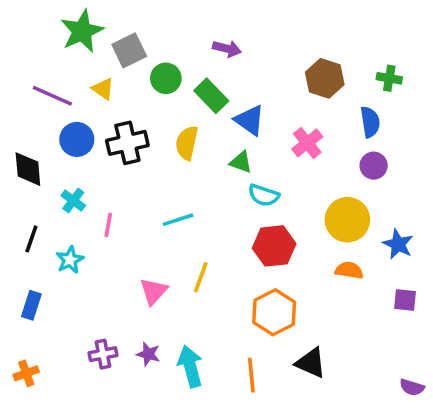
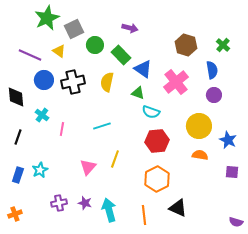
green cross: (389, 78) -> (223, 45), turned 32
pink cross: (307, 143) -> (176, 82), size x1.4
cyan star: (70, 260) -> (40, 170), moved

